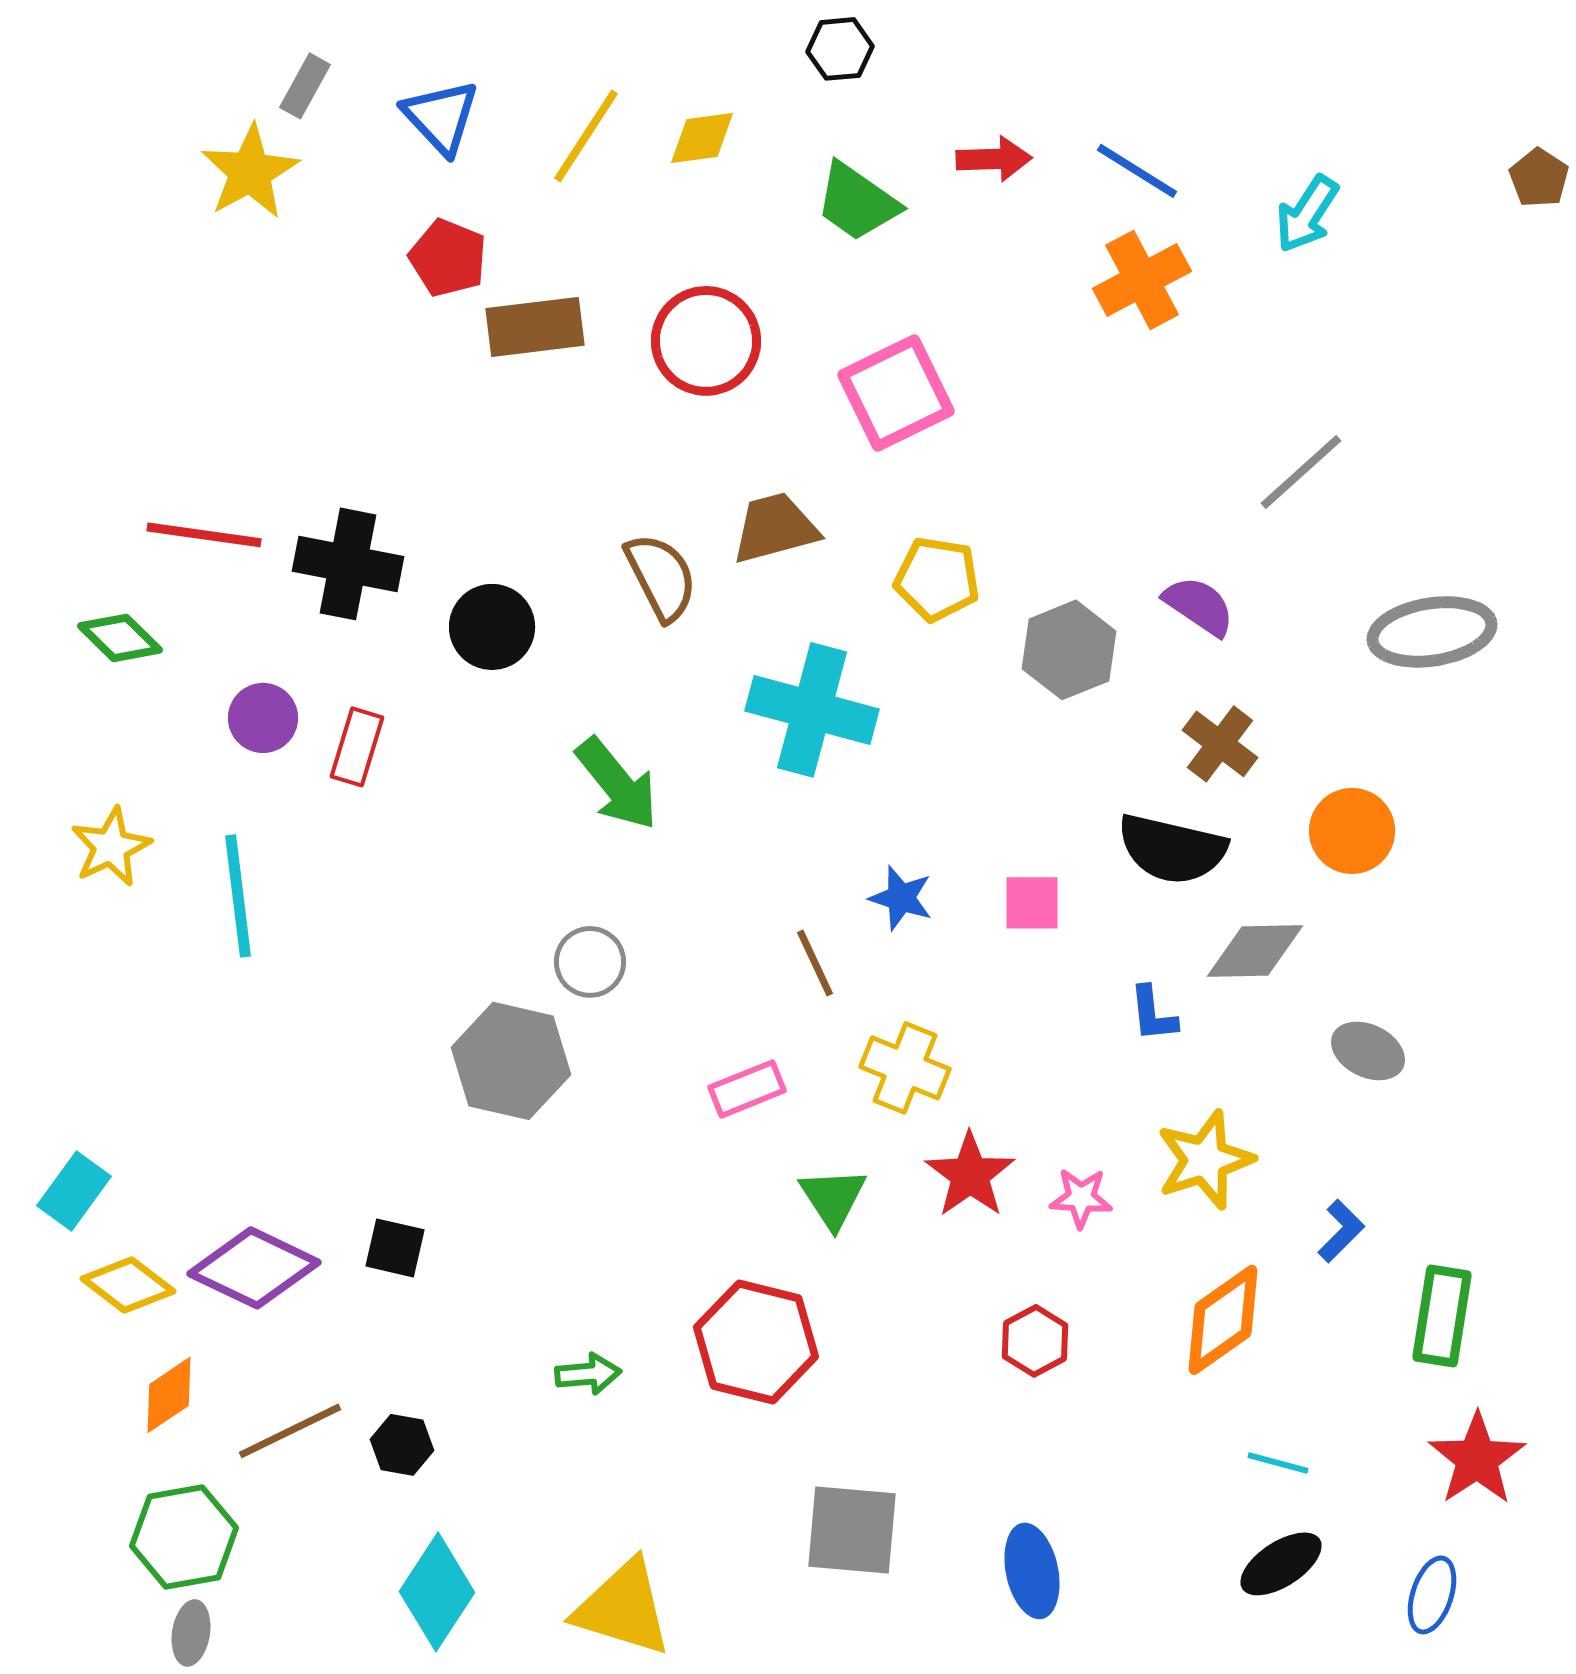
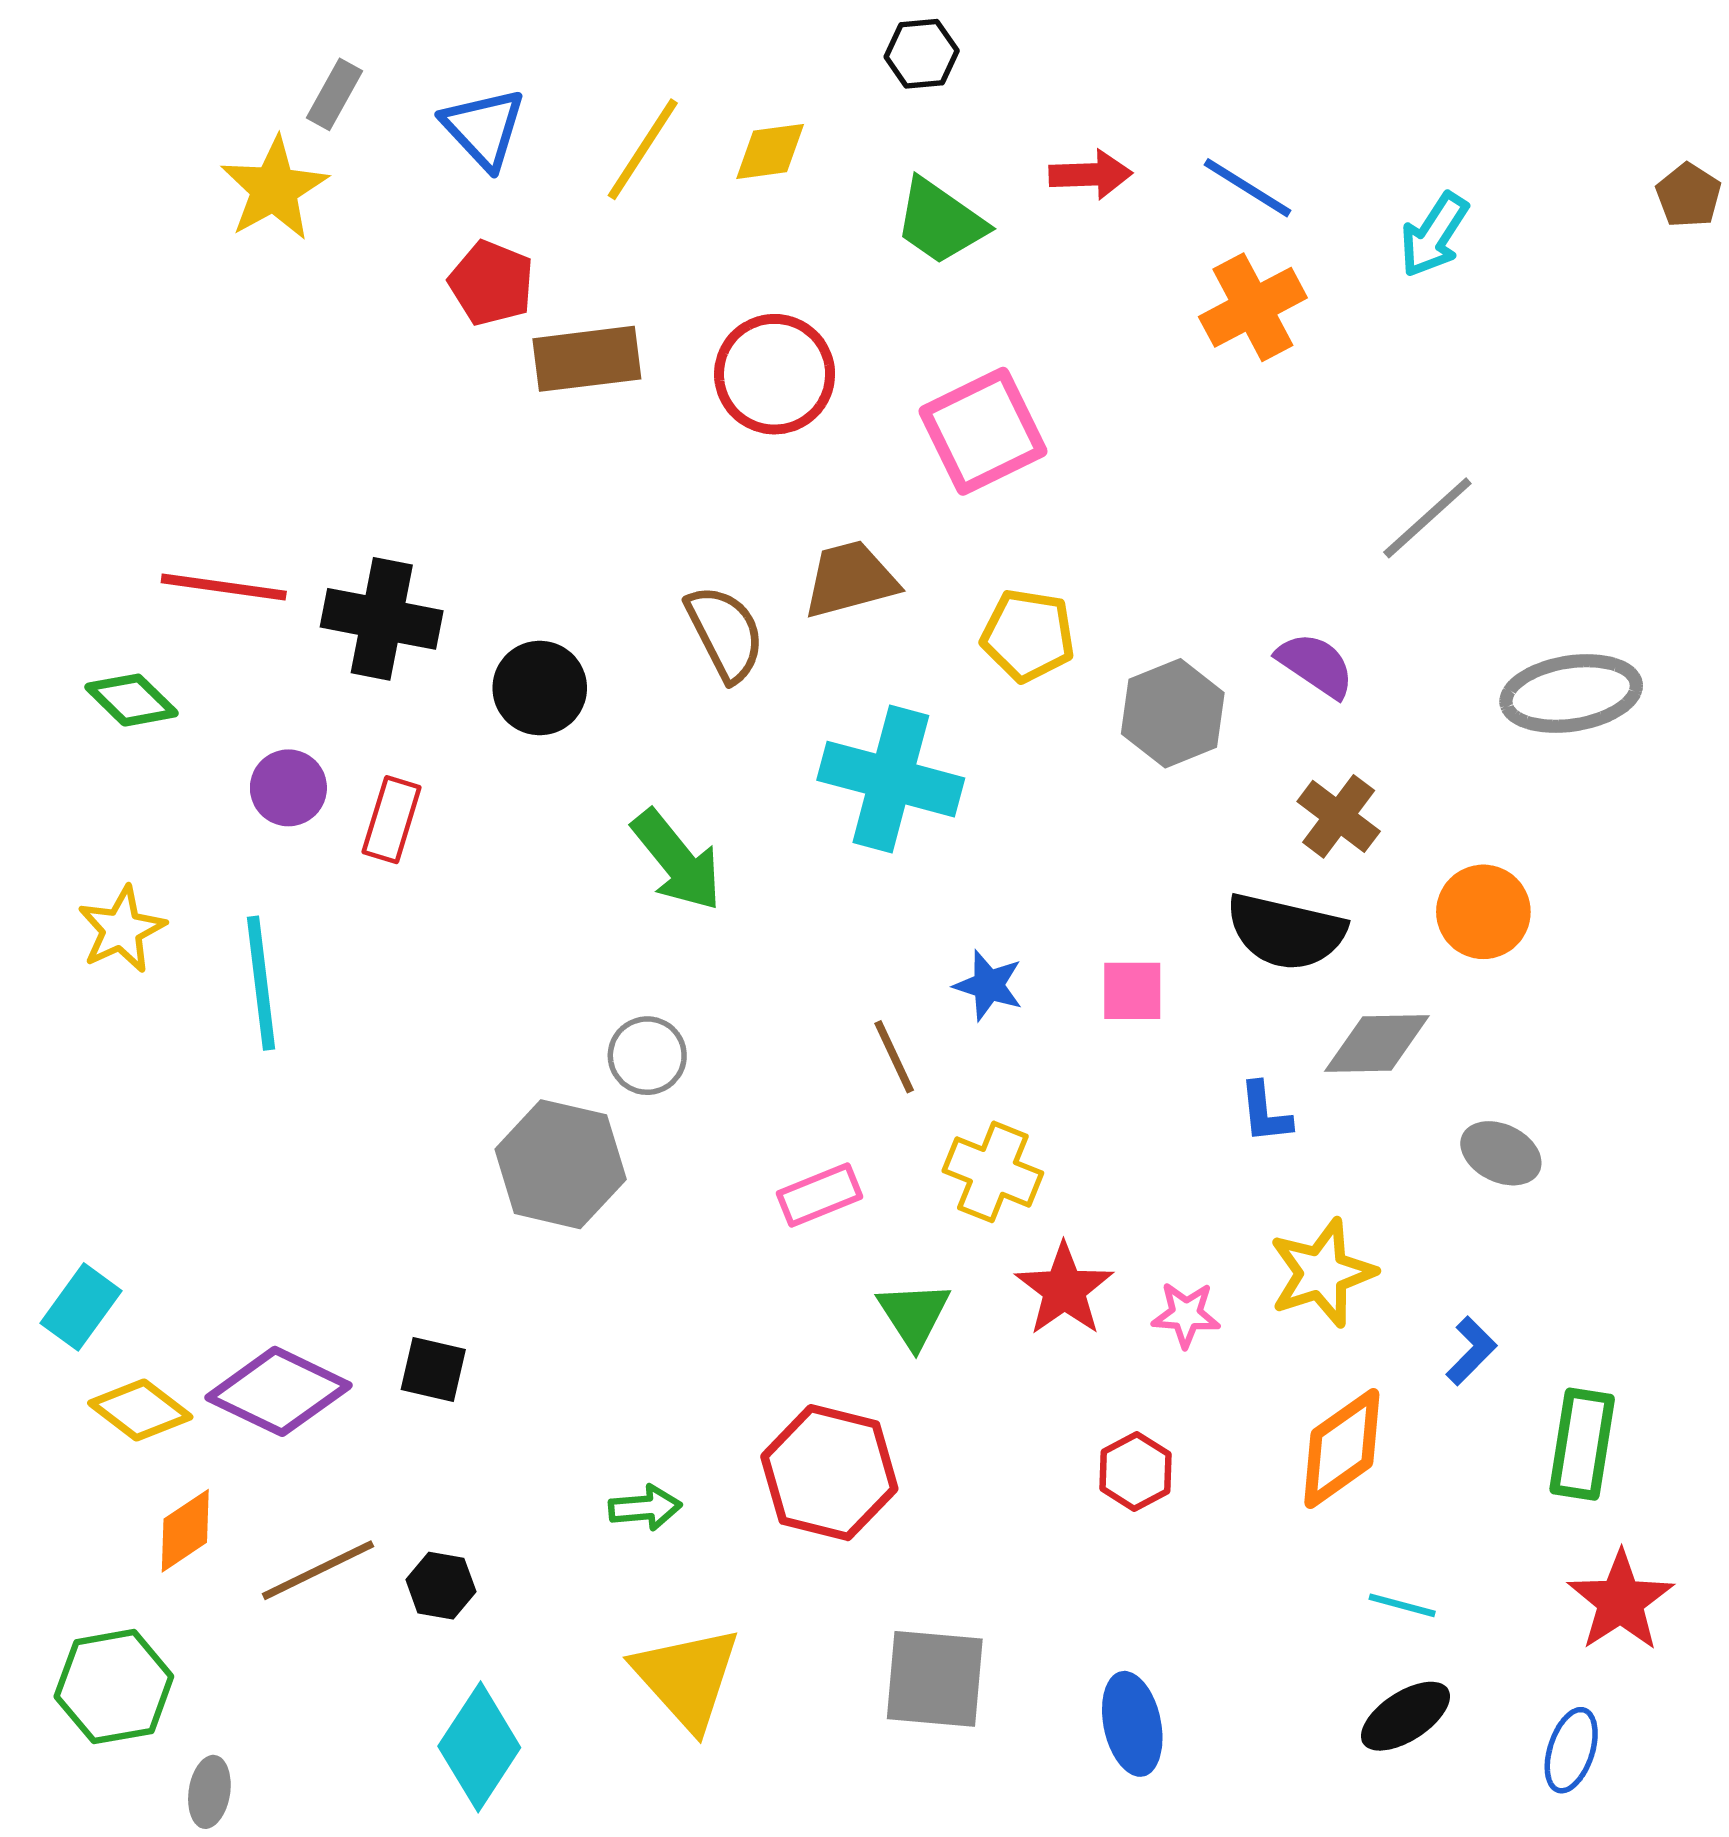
green hexagon: (184, 1537) -> (114, 1687), moved
yellow triangle: (623, 1608) -> (687, 1678), moved, turned 31

